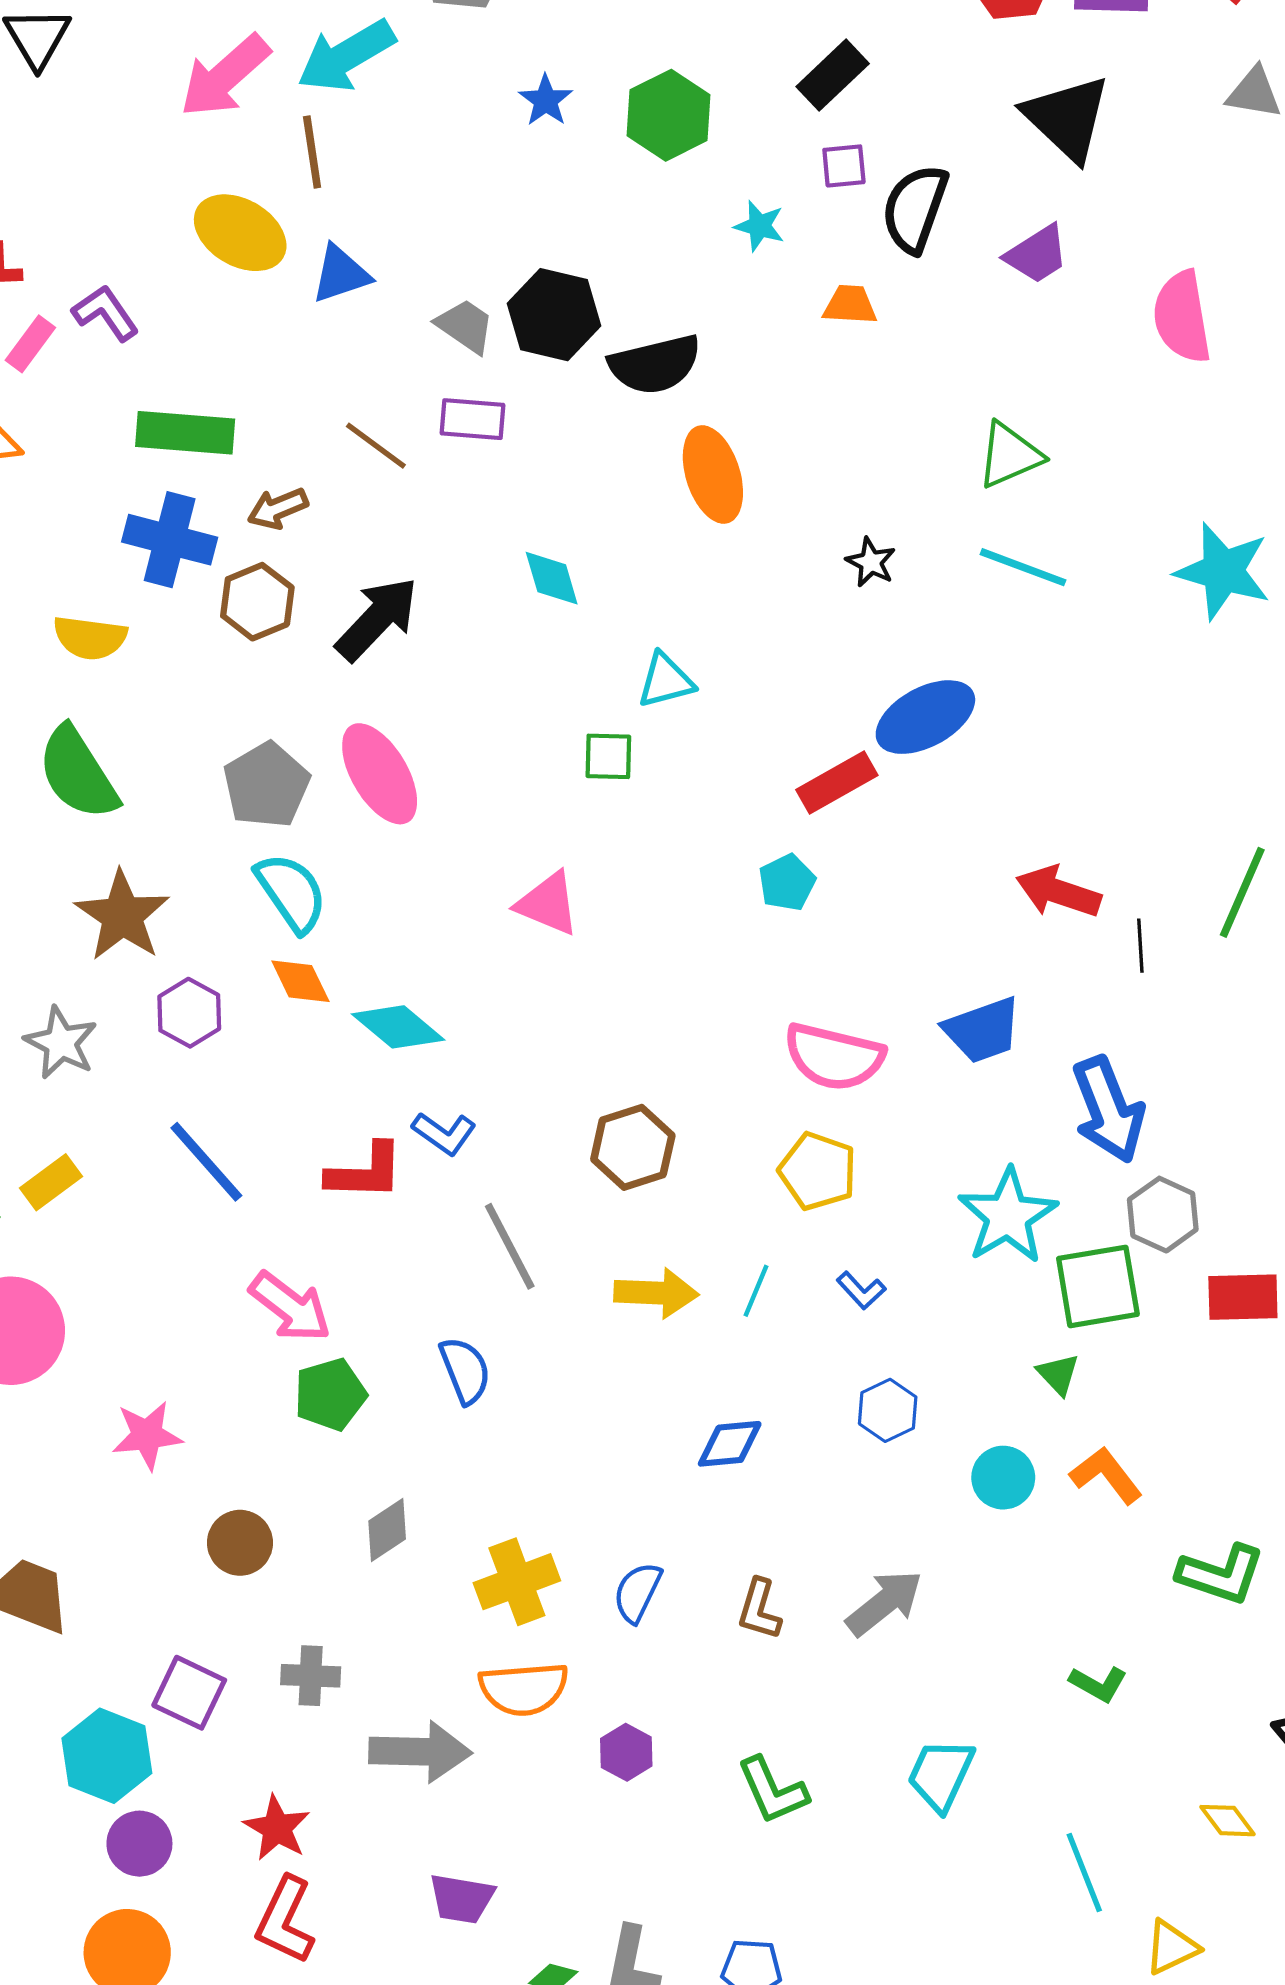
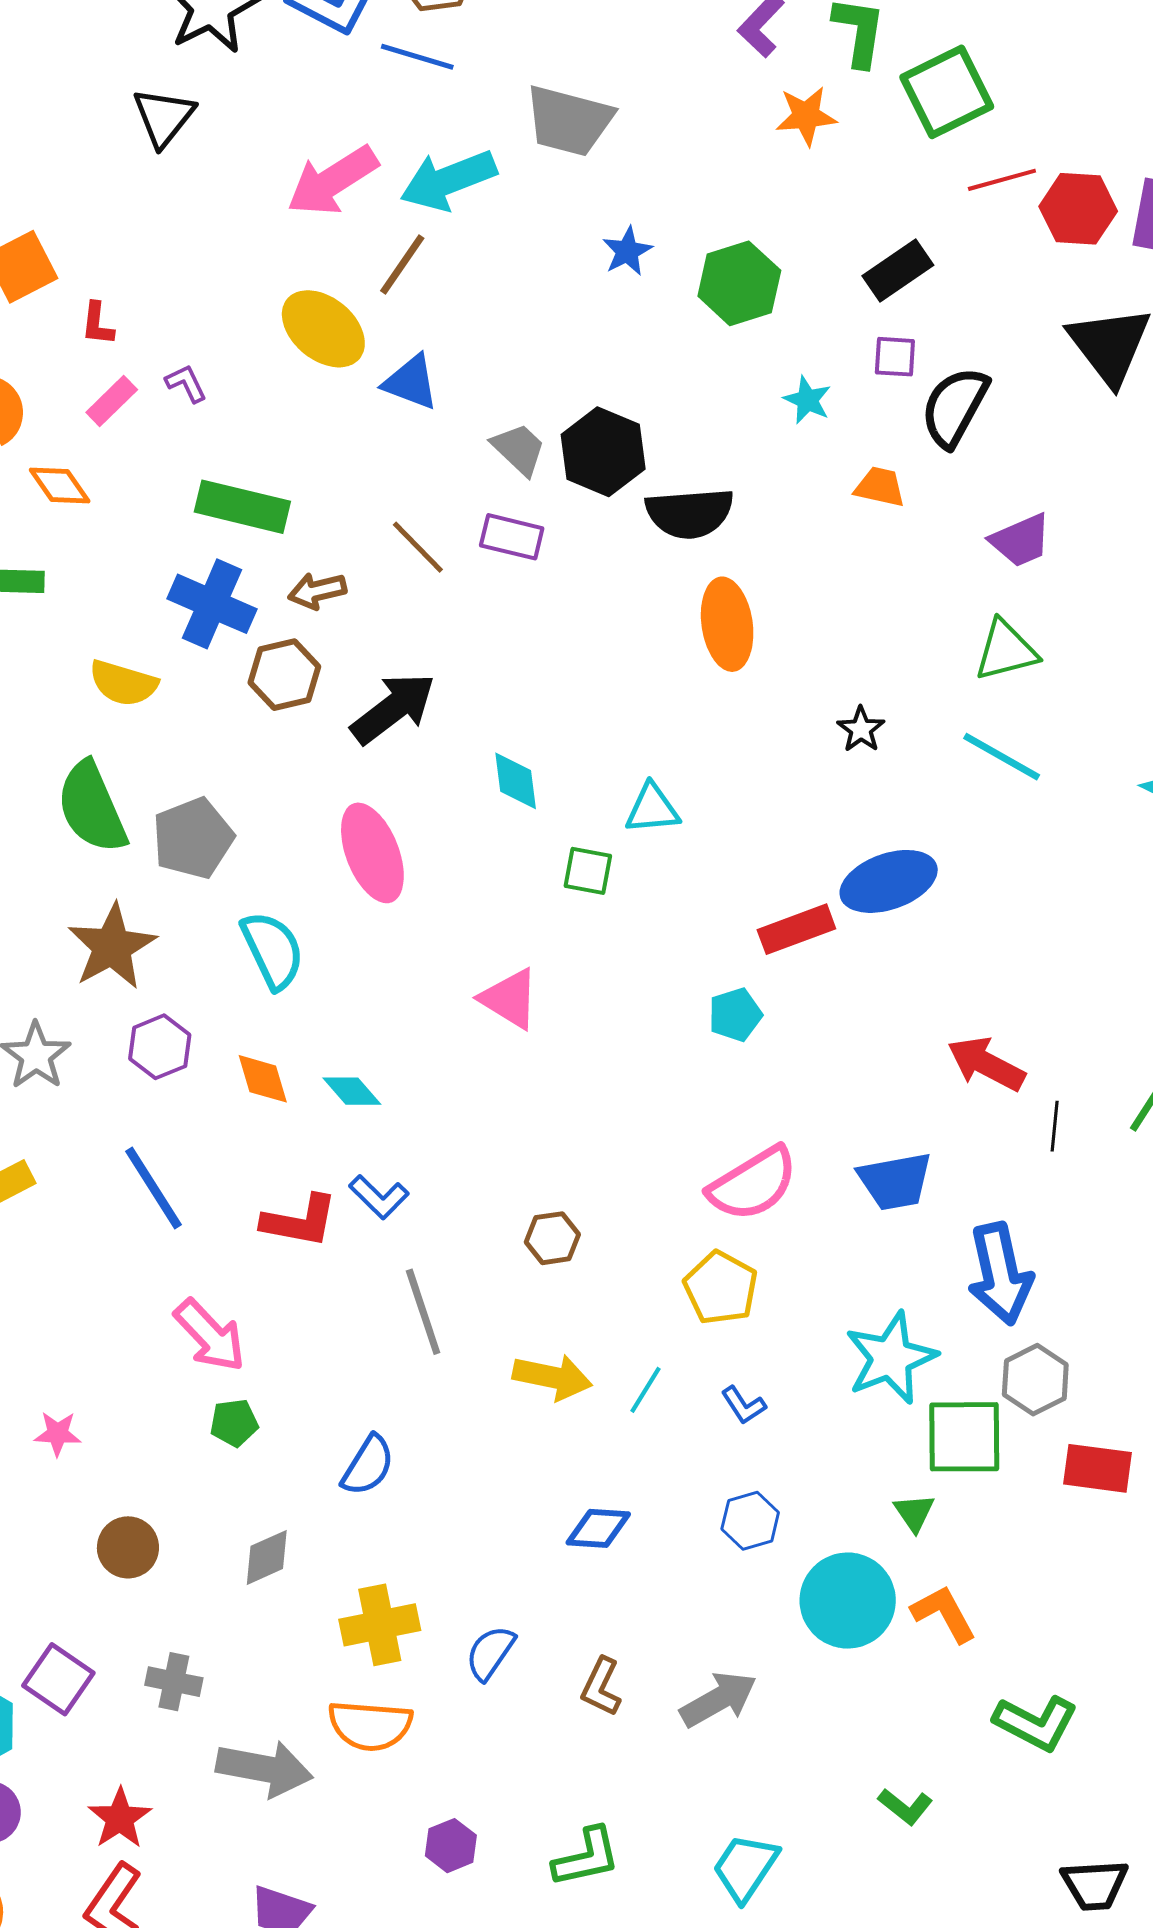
brown line: (312, 152) -> (402, 264), turned 34
purple trapezoid: (1037, 254) -> (1021, 540), moved
blue triangle: (341, 274) -> (411, 382), turned 30
purple L-shape: (106, 313) -> (186, 383), size x0.7
cyan diamond: (552, 578) -> (516, 781), moved
gray pentagon: (266, 785) -> (193, 838), moved
orange diamond: (300, 981) -> (263, 1079), moved
cyan diamond: (398, 1027) -> (352, 1091), size x0.7
pink semicircle: (834, 1057) -> (753, 1184), turned -54
brown hexagon: (633, 1147) -> (552, 1238), size x0.7
blue semicircle: (465, 1370) -> (368, 1465), moved, turned 44
green pentagon: (330, 1394) -> (234, 1423), size x0.7
pink star: (147, 1435) -> (58, 1434), size x0.7
cyan circle: (1003, 1478) -> (848, 1601), size x1.6
purple hexagon: (626, 1752) -> (451, 1846), moved
green L-shape: (772, 1790) -> (586, 1857), turned -88

